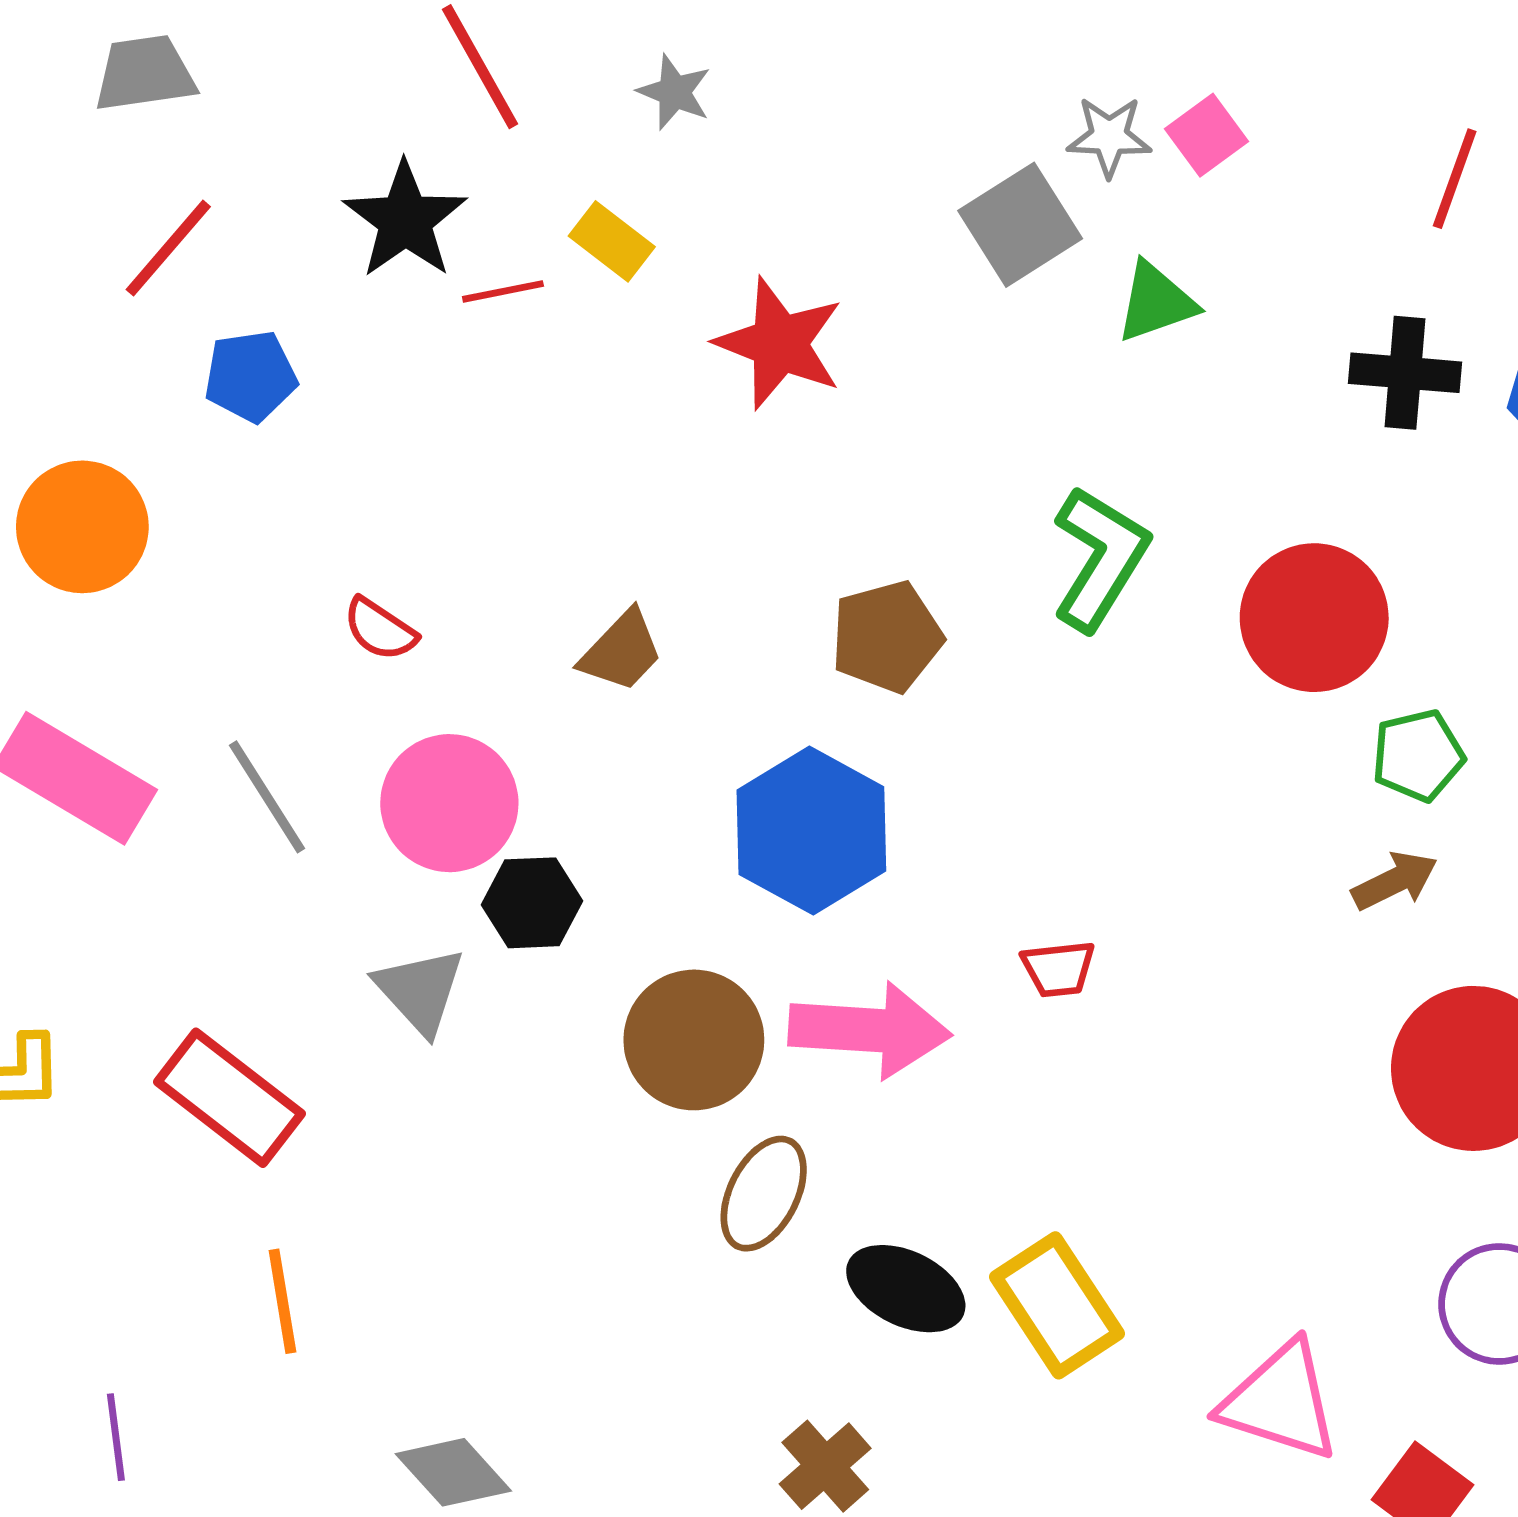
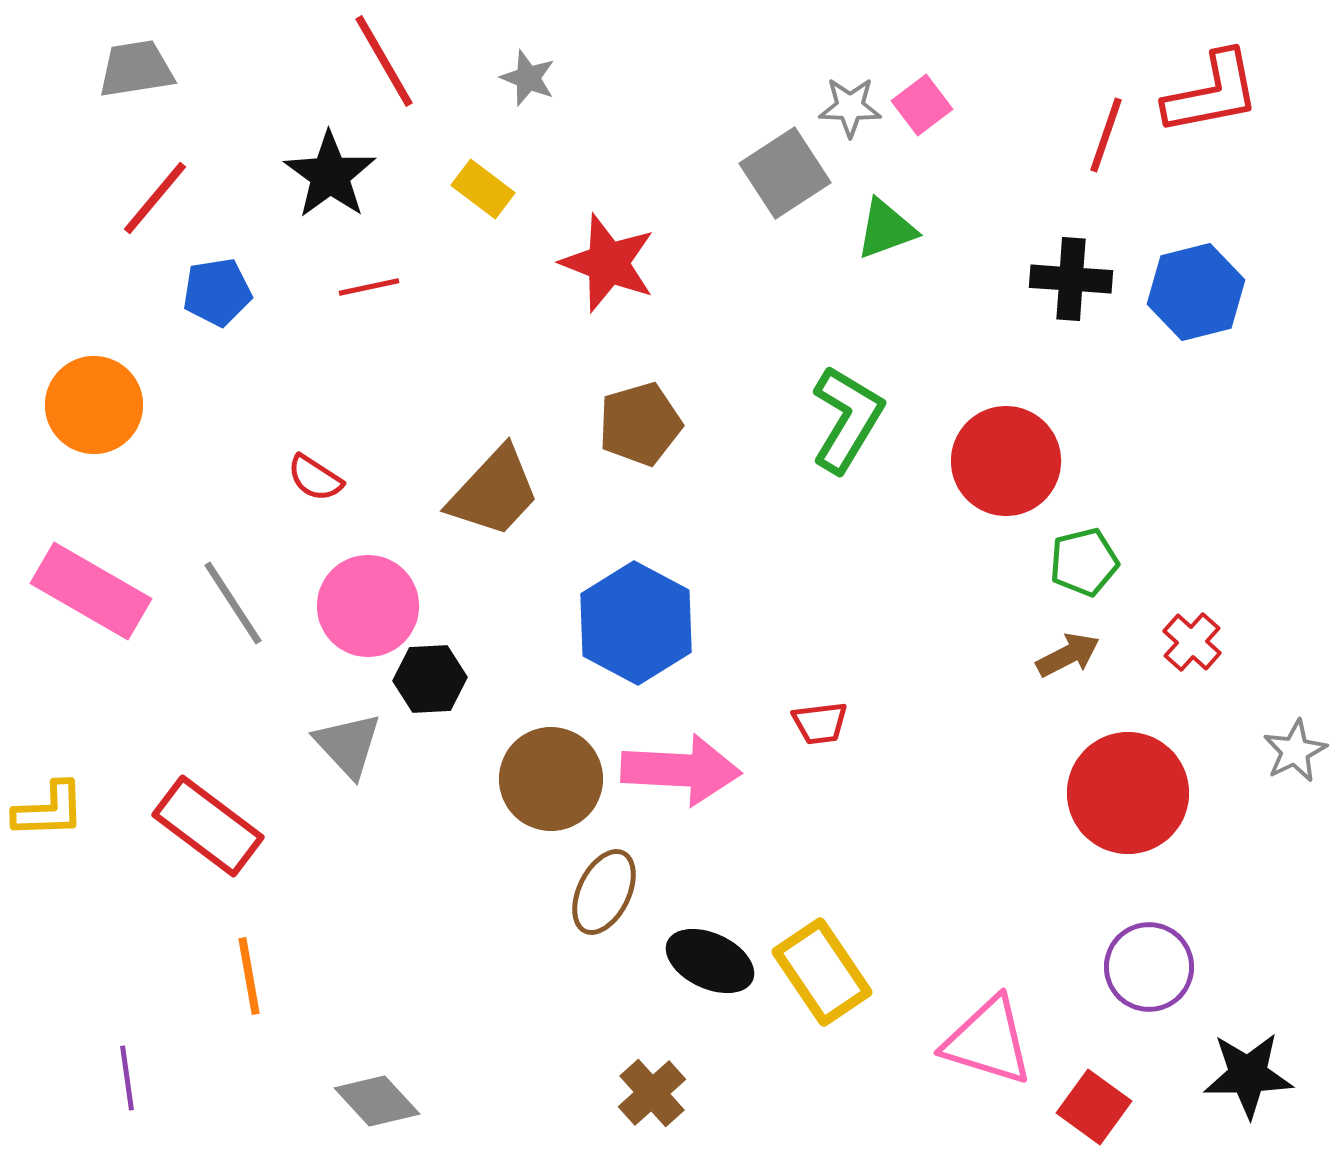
red line: (503, 291) -> (369, 287), moved
brown pentagon: (887, 637) -> (640, 424), moved
brown trapezoid: (622, 651) -> (494, 492), size x1.5

